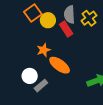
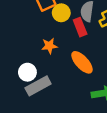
orange ellipse: (60, 65) -> (82, 62), moved
gray rectangle: (41, 86) -> (38, 86), size x1.5

